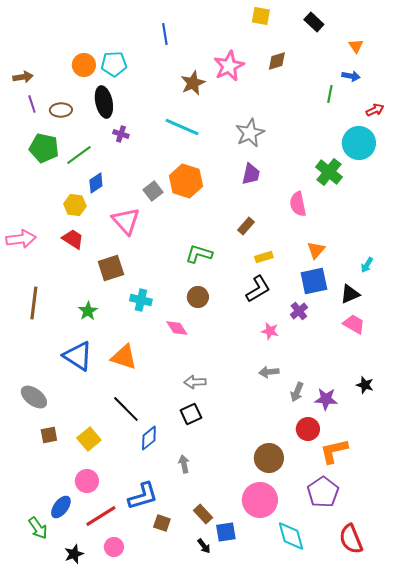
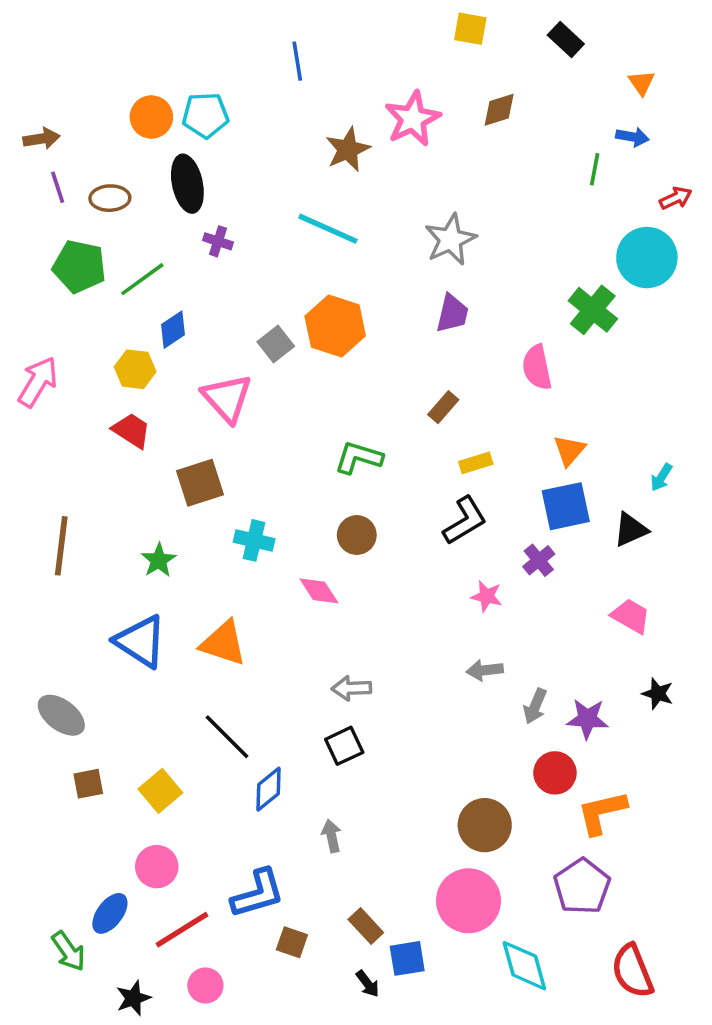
pink arrow: (21, 239) -> (38, 382), moved, turned -52
pink trapezoid: (354, 324) -> (631, 616), moved

